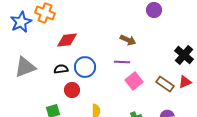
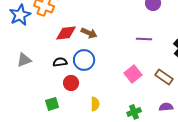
brown arrow: (128, 40) -> (89, 33), moved
purple line: (122, 62) -> (144, 39), moved
gray triangle: (25, 67) -> (24, 60), size x0.7

